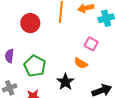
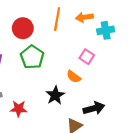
green pentagon: (35, 66) -> (32, 57), moved

